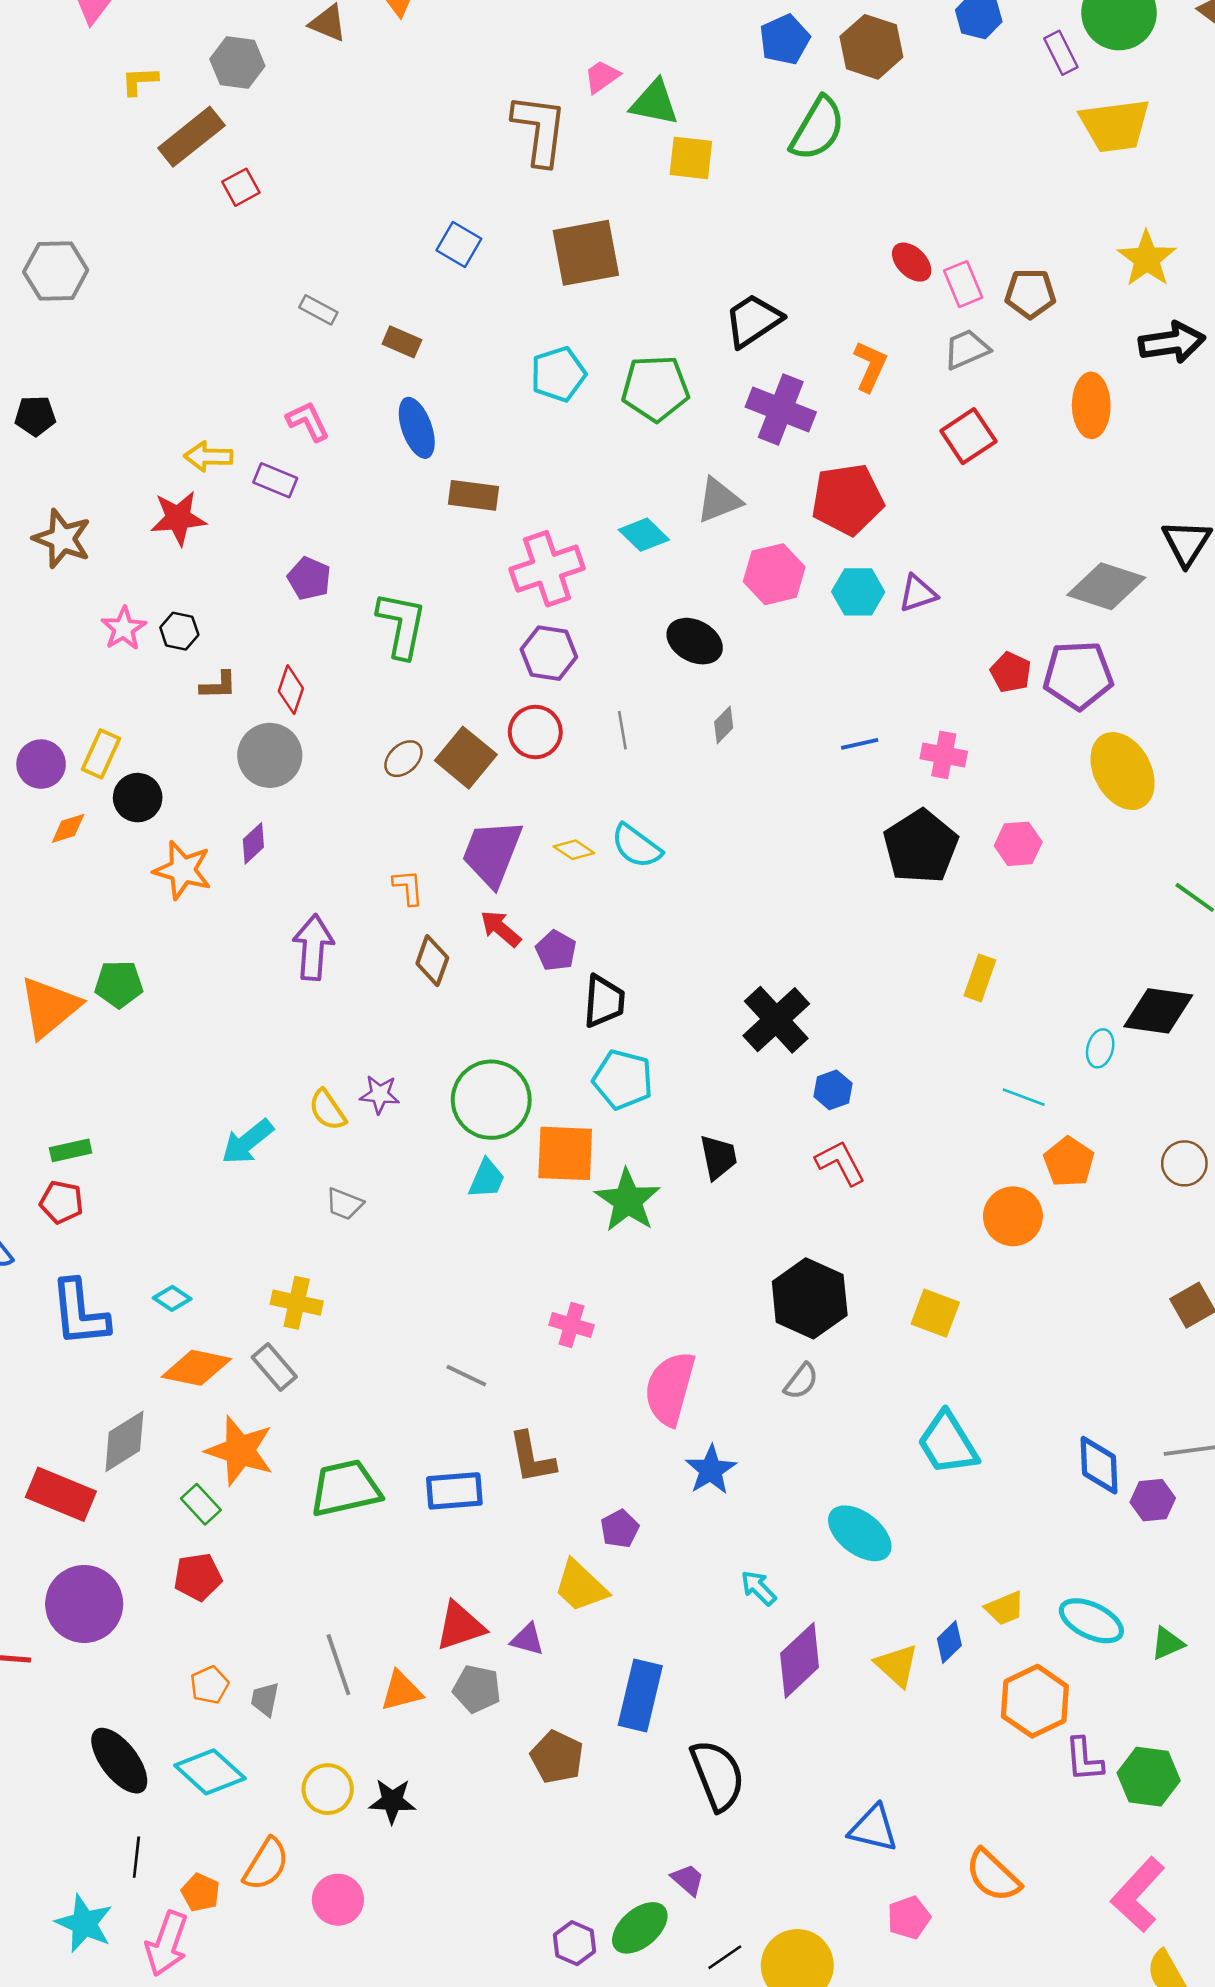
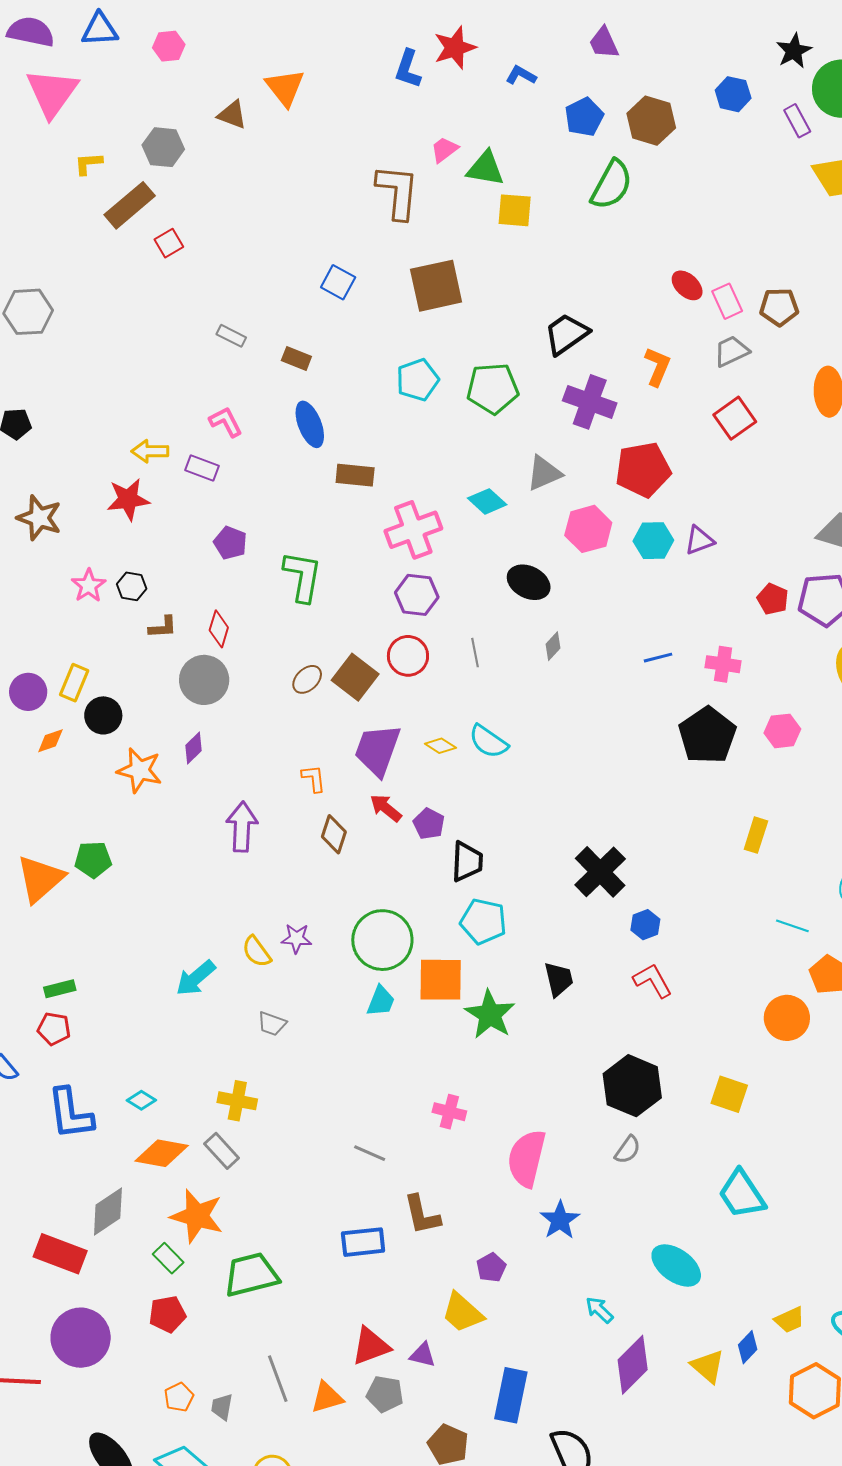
green trapezoid: (345, 1488) -> (251, 1275), moved

